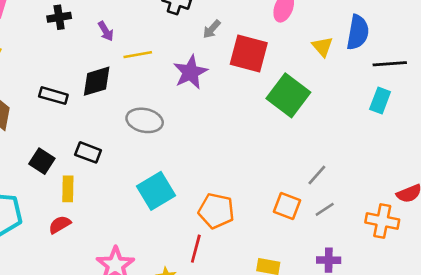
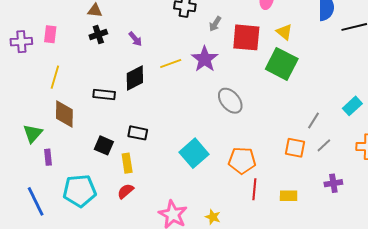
yellow triangle: (322, 47) -> (284, 32), moved
yellow line: (138, 55) -> (171, 63), moved
cyan rectangle: (380, 101) -> (352, 106), moved, turned 36
gray ellipse: (145, 120) -> (230, 101), moved, turned 48
red line: (196, 249) -> (254, 189), moved

